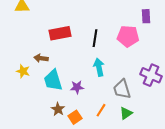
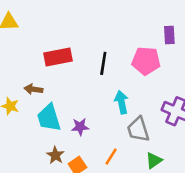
cyan arrow: (99, 67) -> (121, 102), moved
green triangle: (126, 113) -> (154, 160), moved

